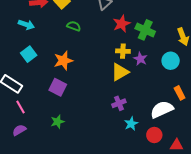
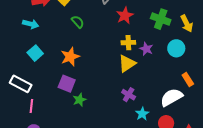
green semicircle: (74, 26) -> (78, 22), turned 32
green cross: (145, 30) -> (161, 19), moved
purple cross: (119, 103) -> (129, 95), turned -32
pink line: (20, 107) -> (31, 106), turned 40
green star: (57, 122) -> (79, 100), moved

